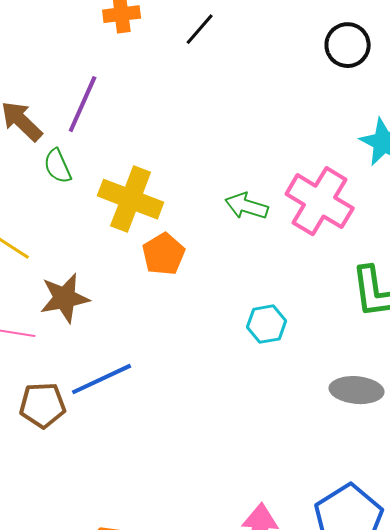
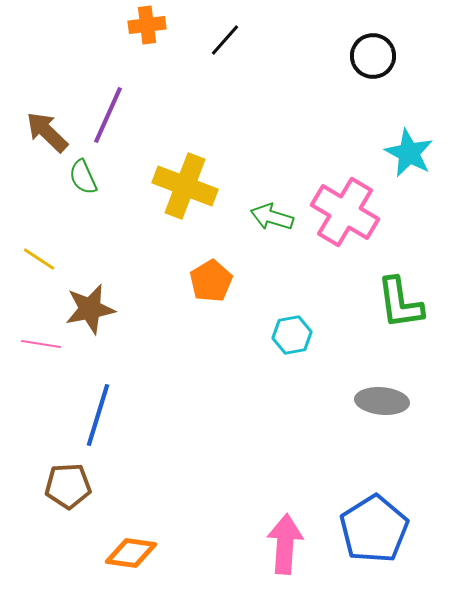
yellow cross: (131, 199) -> (185, 186), moved
orange pentagon: (164, 254) -> (211, 281), moved
blue line: (102, 379) -> (98, 415), moved, turned -48
brown pentagon: (43, 405) -> (68, 486), moved

